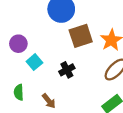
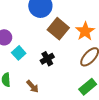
brown square: (81, 36) -> (58, 29), turned -30

